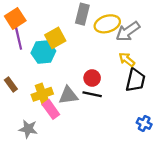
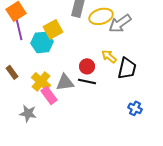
yellow arrow: (127, 60) -> (109, 56), moved
yellow cross: (42, 94) -> (41, 81), turned -30

